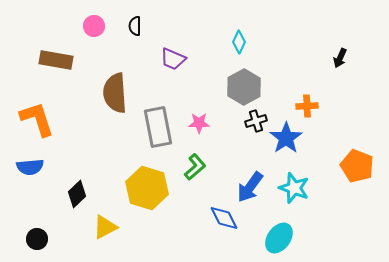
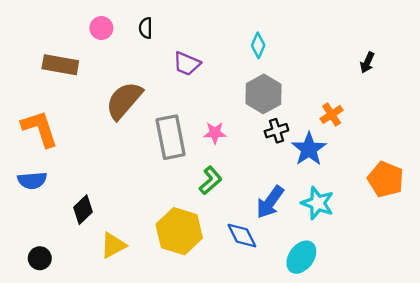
brown semicircle: (115, 93) -> (124, 100), turned 45
orange cross: (307, 106) -> (332, 114), turned -30
yellow hexagon: (147, 188) -> (179, 231), moved

